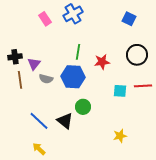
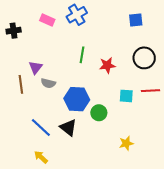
pink rectangle: (45, 19) -> (47, 20), turned -32
blue square: (129, 19) -> (136, 20), turned -32
black cross: (15, 57) -> (14, 31), moved
blue hexagon: (73, 77) -> (77, 99), moved
green circle: (83, 107) -> (99, 113), moved

